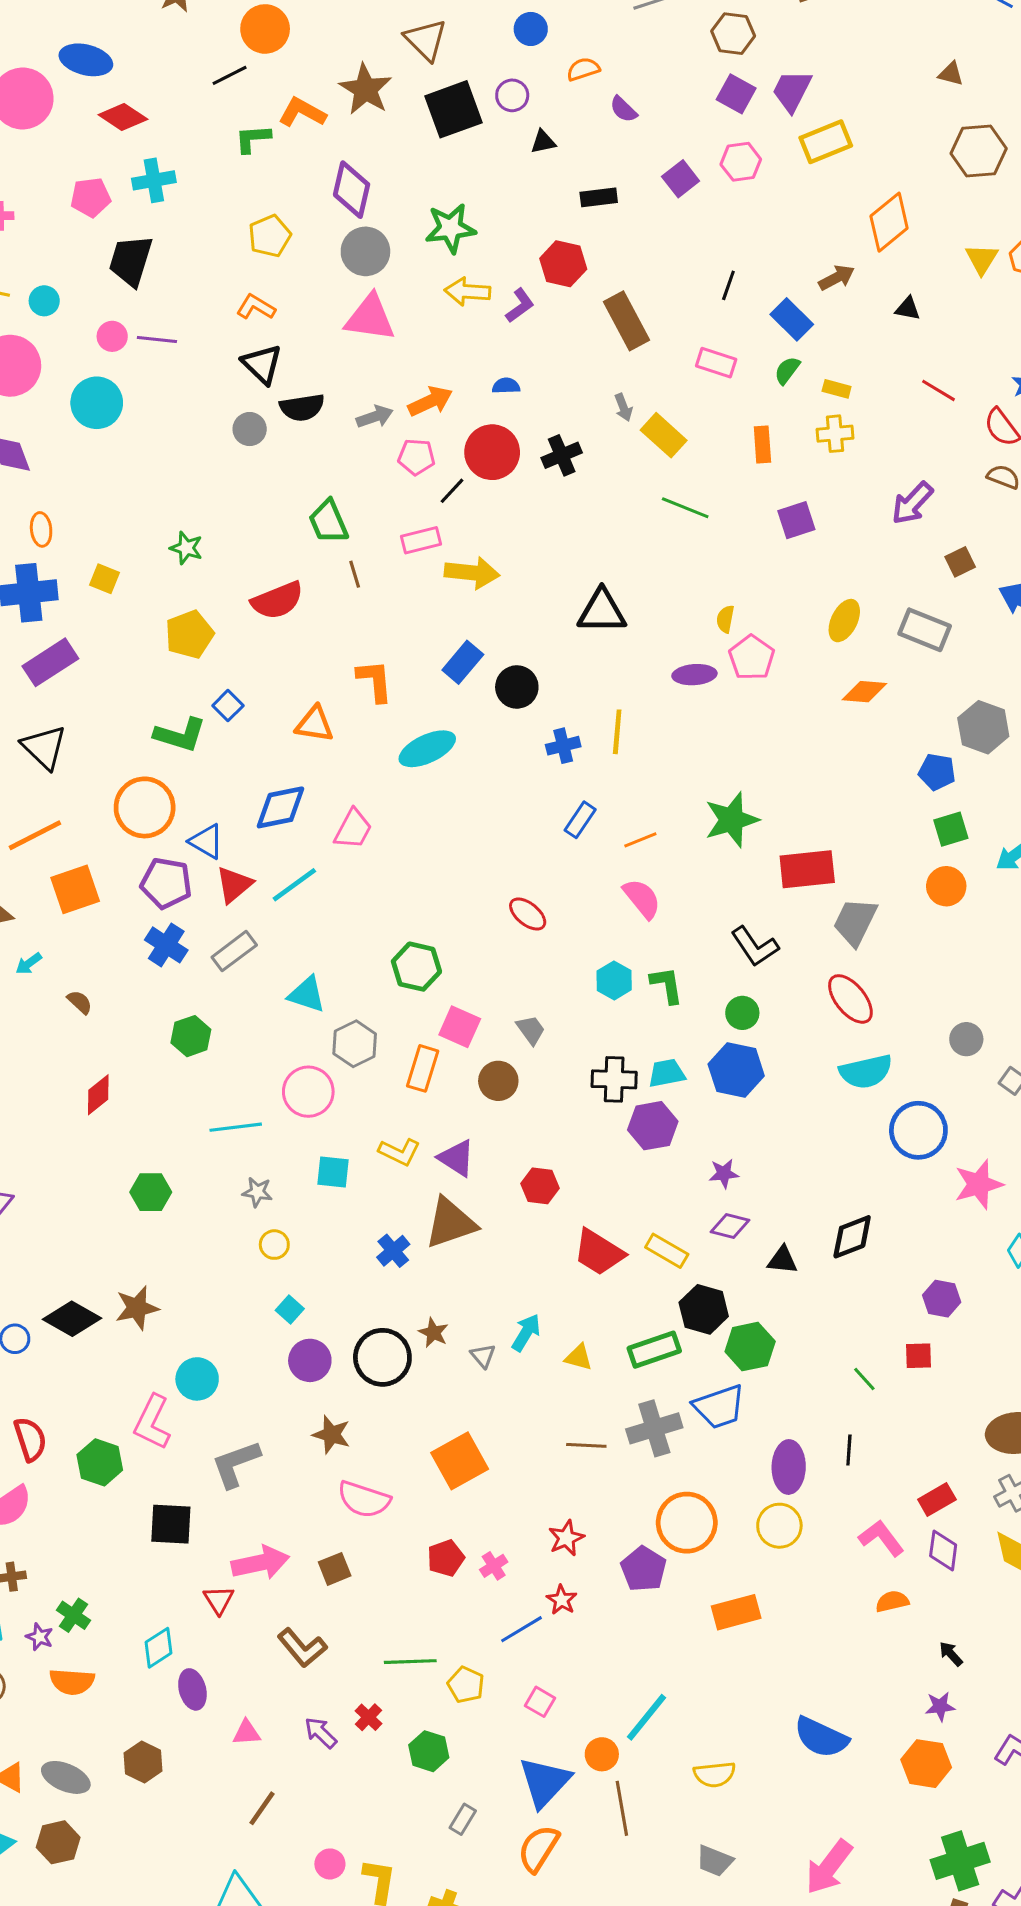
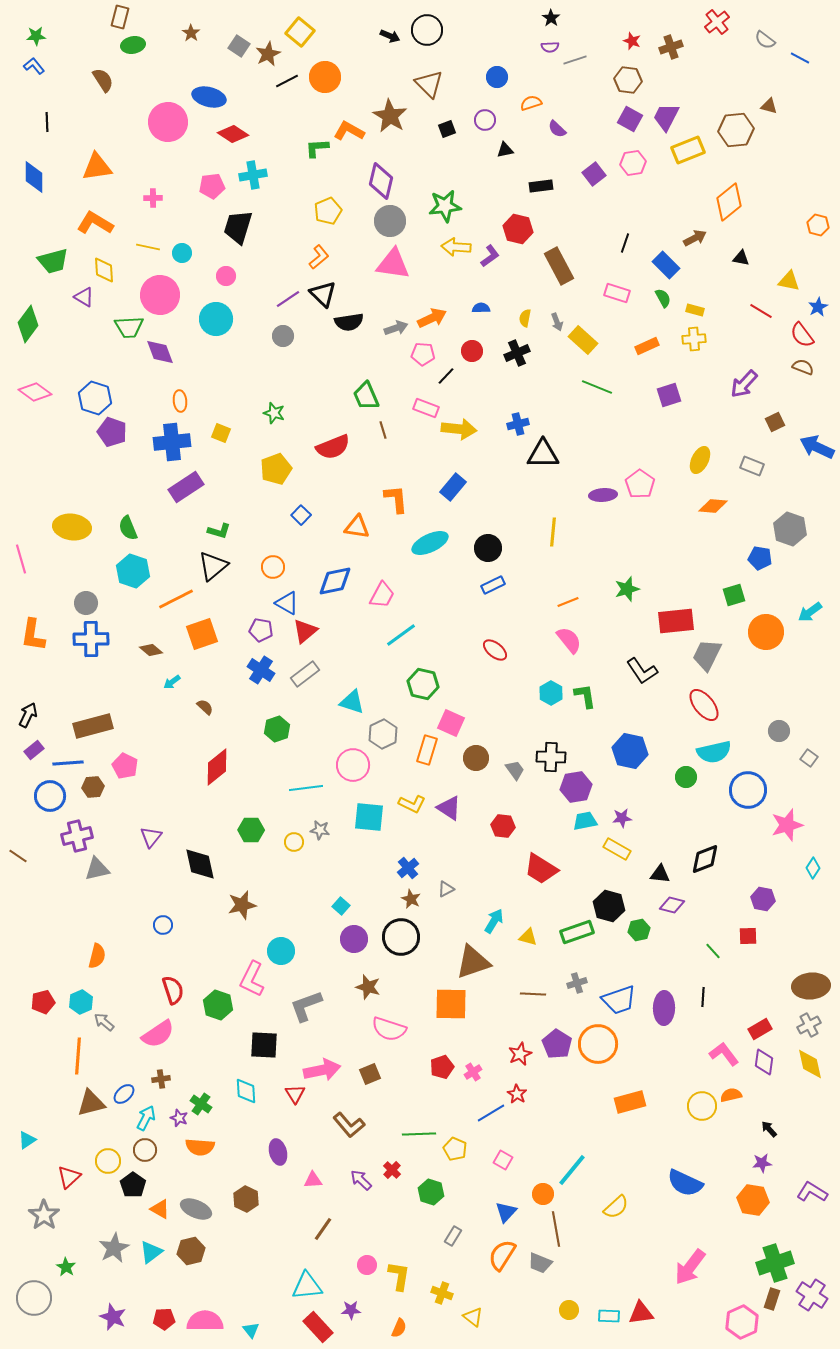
black line: (230, 75) -> (287, 81), moved
black square: (454, 109) -> (447, 129), size x0.5
brown hexagon: (979, 151) -> (736, 130), moved
yellow triangle: (982, 259) -> (789, 281), moved, turned -50
orange L-shape: (256, 307) -> (319, 257), turned 110
purple line: (157, 339) -> (288, 299), moved, turned -40
green semicircle: (787, 370) -> (663, 298), turned 114
gray circle: (250, 429) -> (283, 336), moved
orange rectangle: (762, 444) -> (647, 346), turned 70
red circle: (492, 452) -> (472, 351), size x0.6
pink rectangle: (421, 540) -> (426, 408), turned 35
yellow semicircle: (725, 619) -> (525, 318), moved
gray rectangle: (925, 630) -> (752, 466), size x0.7
black circle: (517, 687) -> (488, 548), moved
green L-shape: (180, 735) -> (219, 531), moved, size x0.7
blue cross: (563, 746) -> (518, 424), moved
black triangle: (44, 747) -> (213, 566), moved, turned 36
orange circle: (145, 807) -> (273, 567), moved, size x0.6
blue rectangle: (580, 820) -> (493, 585), moved, turned 30
green star: (732, 820) -> (627, 589), size x0.7
green square: (951, 829) -> (734, 595), moved
purple pentagon: (166, 883) -> (261, 630), size x0.7
cyan line: (294, 885) -> (401, 635), moved
orange circle: (946, 886) -> (766, 632), size x1.4
green circle: (742, 1013) -> (686, 777), moved
gray trapezoid: (531, 1030) -> (515, 770), moved
cyan trapezoid: (667, 1073) -> (585, 821), moved
red diamond: (98, 1095) -> (217, 767), size x1.4
cyan square: (333, 1172) -> (369, 817), size x1.4
brown triangle: (450, 1223) -> (473, 962), moved
purple diamond: (730, 1226) -> (672, 905), moved
yellow circle: (274, 1245) -> (294, 842), moved
yellow rectangle: (667, 1251) -> (617, 849), moved
black diamond: (72, 1319) -> (200, 864), moved, turned 48
brown star: (433, 1333) -> (411, 899), moved
green hexagon: (750, 1347) -> (639, 930), size x0.7
gray triangle: (483, 1356) -> (446, 889), moved, turned 42
blue trapezoid: (719, 1407) -> (619, 1000), moved
gray cross: (654, 1428) -> (577, 983), size x0.6
orange square: (460, 1461) -> (451, 1004), turned 30
yellow circle: (779, 1526) -> (702, 1106), moved
purple pentagon: (643, 1569) -> (557, 1044), moved
cyan diamond: (158, 1648) -> (246, 1091), moved, turned -60
yellow semicircle: (715, 1774) -> (616, 1207), turned -36
blue triangle: (545, 1782) -> (506, 1212), size x0.6
gray trapezoid: (715, 1861) -> (540, 1263), moved

